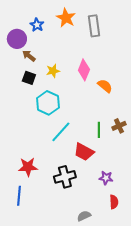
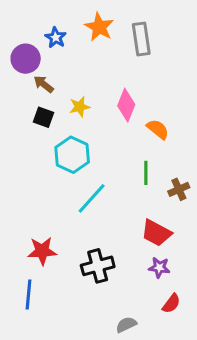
green line: (99, 130) -> (146, 173), moved
red trapezoid: (84, 152) -> (156, 233), moved
red semicircle: (114, 202) -> (171, 304), turned 40

